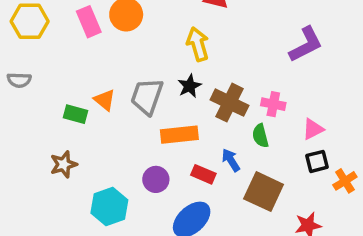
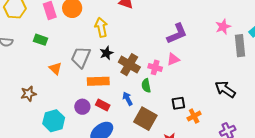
yellow arrow: (198, 44) -> (101, 27), moved
orange triangle: (105, 100) -> (55, 69), moved
green rectangle: (75, 114) -> (40, 40), moved
pink triangle: (313, 129) -> (173, 59), moved
red rectangle: (203, 174) -> (103, 105), moved

